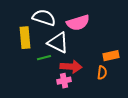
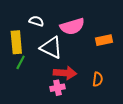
white semicircle: (44, 18) -> (36, 21), size x0.6
orange rectangle: (111, 56) -> (104, 40), moved
green line: (44, 58) -> (21, 62), moved, turned -48

